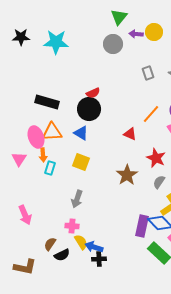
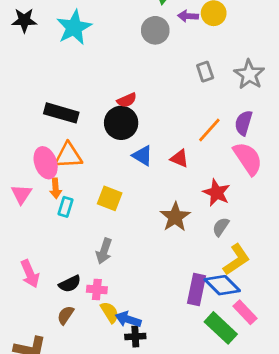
cyan star: (56, 42) -> (74, 27), turned -30
blue triangle: (81, 133) -> (142, 156), moved
black semicircle: (62, 255) -> (70, 284), moved

